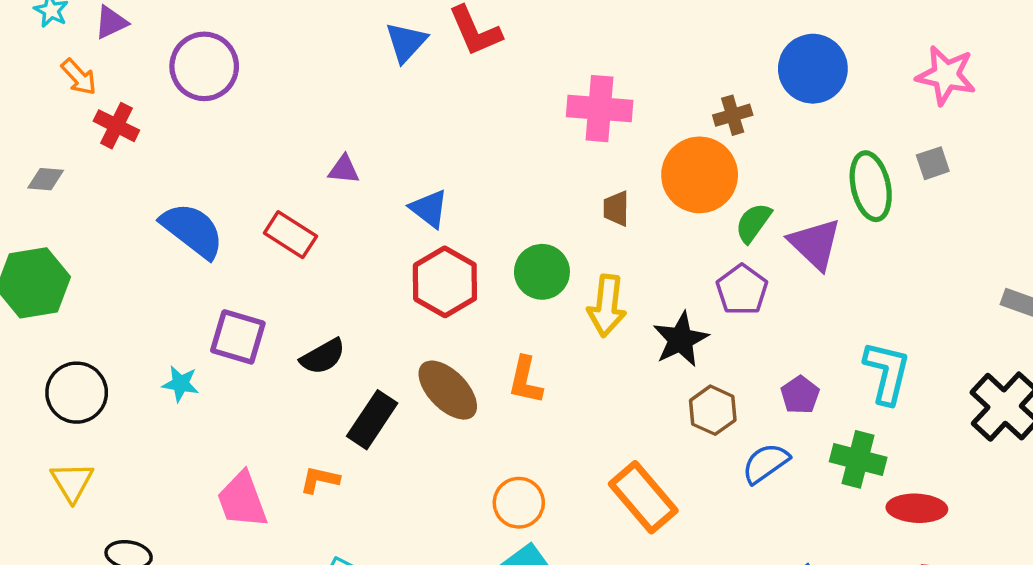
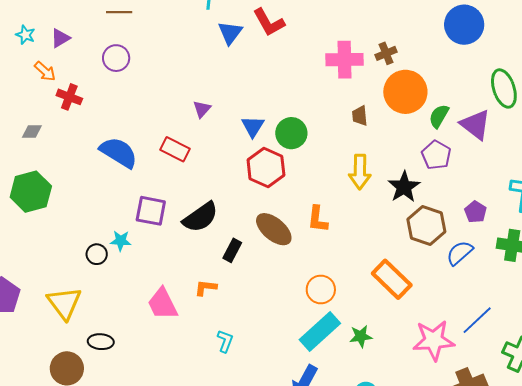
purple circle: (204, 66) -> (116, 58), size x0.7
brown cross: (733, 115) -> (386, 53), moved
purple triangle: (344, 169) -> (202, 109), turned -48
blue triangle: (429, 209) -> (253, 126), turned 30
green circle: (542, 272) -> (291, 133), moved
black semicircle: (323, 357) -> (200, 217), size x1.4
black circle: (77, 393) -> (97, 254), moved, size x0.6
brown hexagon: (713, 410) -> (426, 226), size x1.4
black rectangle: (372, 420) -> (232, 250), size x0.7
yellow triangle: (72, 482) -> (64, 303), size x1.4

